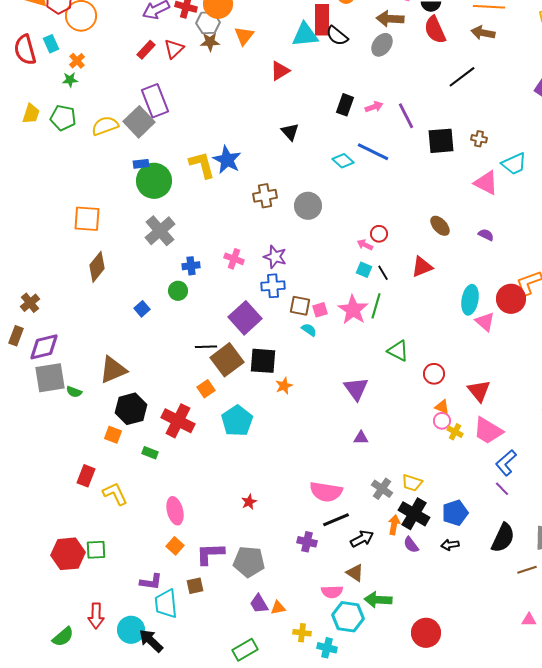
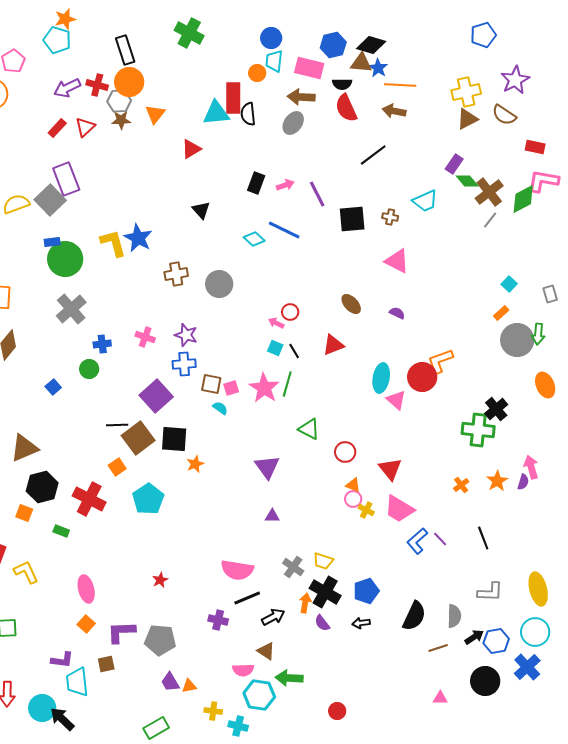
black semicircle: (337, 36) -> (248, 114), turned 45
cyan trapezoid: (514, 164) -> (425, 201), moved
purple line: (502, 489) -> (440, 539), moved
red circle: (426, 633) -> (337, 711), size x0.6

